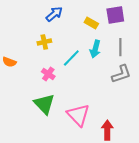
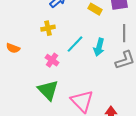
cyan arrow: (95, 49) -> (99, 47), moved

